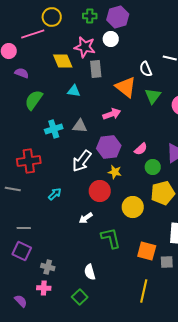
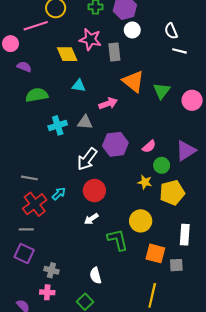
white circle: (111, 39) -> (132, 30), moved
gray rectangle: (96, 69) -> (114, 52), moved
white semicircle: (146, 69) -> (171, 31), moved
green semicircle: (34, 100) -> (37, 95), turned 45
pink arrow: (112, 114) -> (108, 103), moved
red cross: (29, 161) -> (35, 204), moved, turned -30
yellow star: (115, 172) -> (145, 182), moved
gray line: (13, 189) -> (29, 178), moved
red circle: (100, 191) -> (94, 191), moved
yellow circle: (133, 207) -> (141, 221), moved

